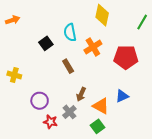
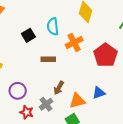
red pentagon: (126, 57) -> (106, 55), turned 30
brown rectangle: (68, 66) -> (48, 59), turned -64
orange triangle: (101, 106) -> (77, 101), turned -48

